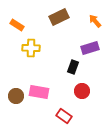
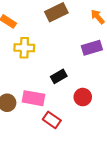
black rectangle: (73, 67) -> (59, 76), moved, turned 40
red rectangle: (64, 116) -> (52, 120), moved

